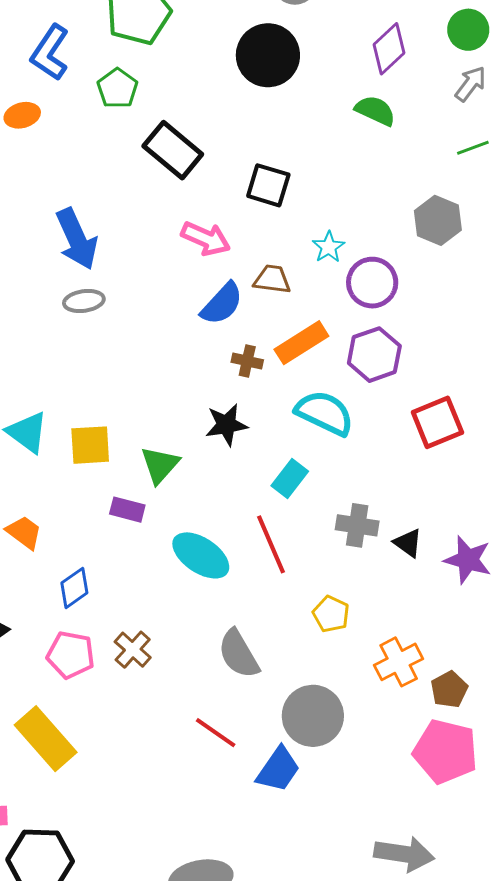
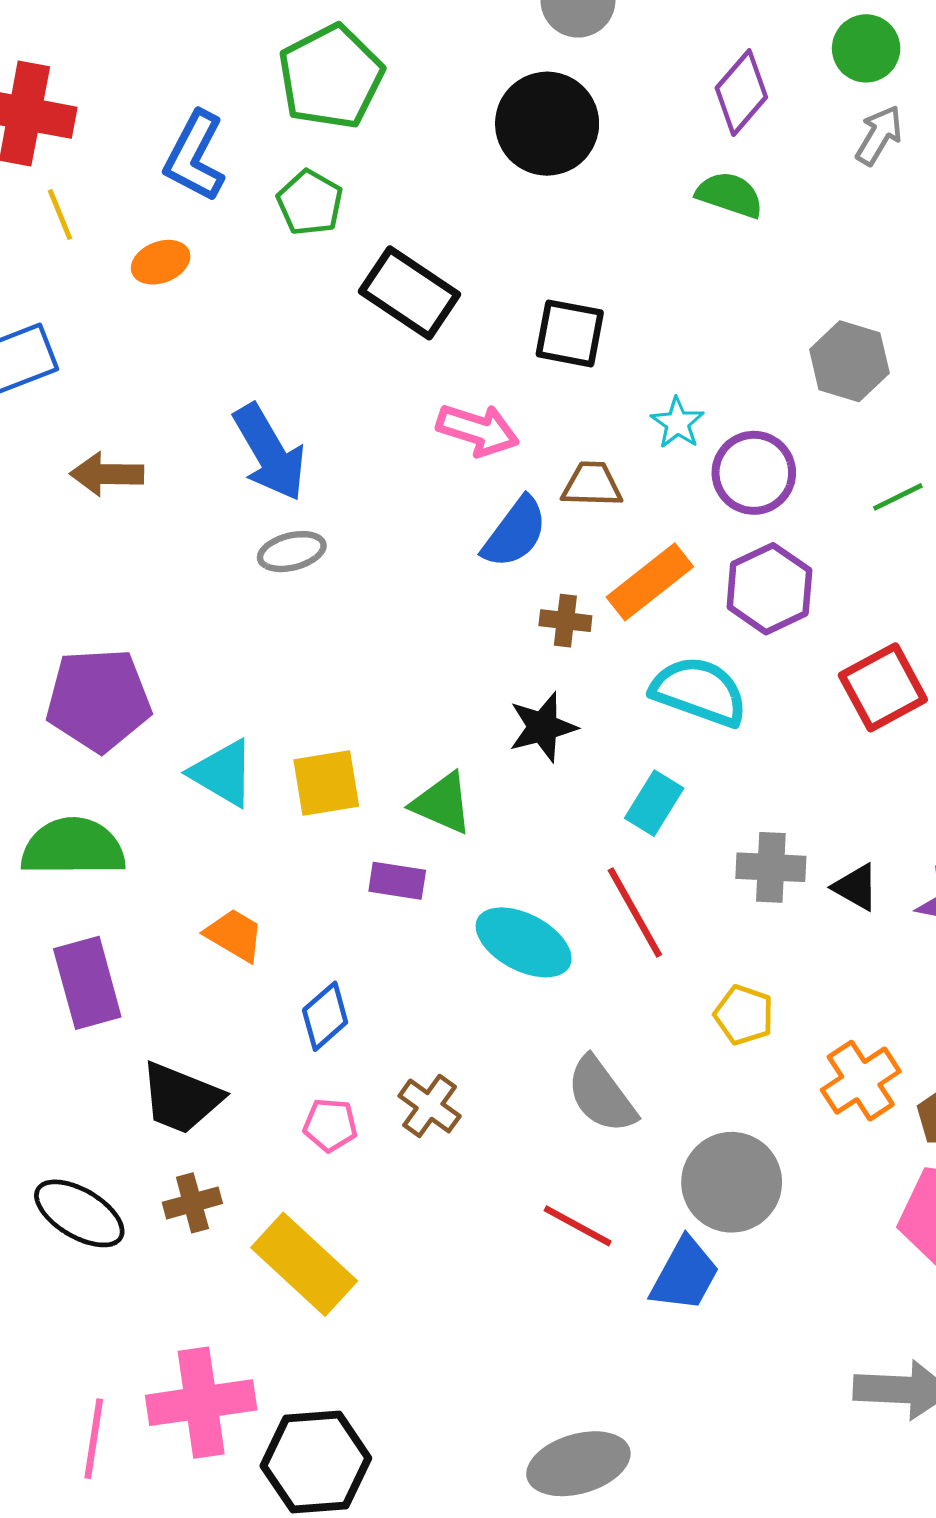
green line: (473, 148) -> (898, 497), moved
green triangle: (160, 465) -> (442, 803), turned -42
pink pentagon: (71, 655) -> (330, 1125), size x0.7

